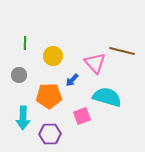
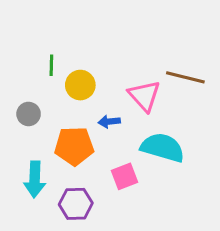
green line: (25, 43) -> (51, 65), moved
blue arrow: (72, 80) -> (109, 122), turned 40

